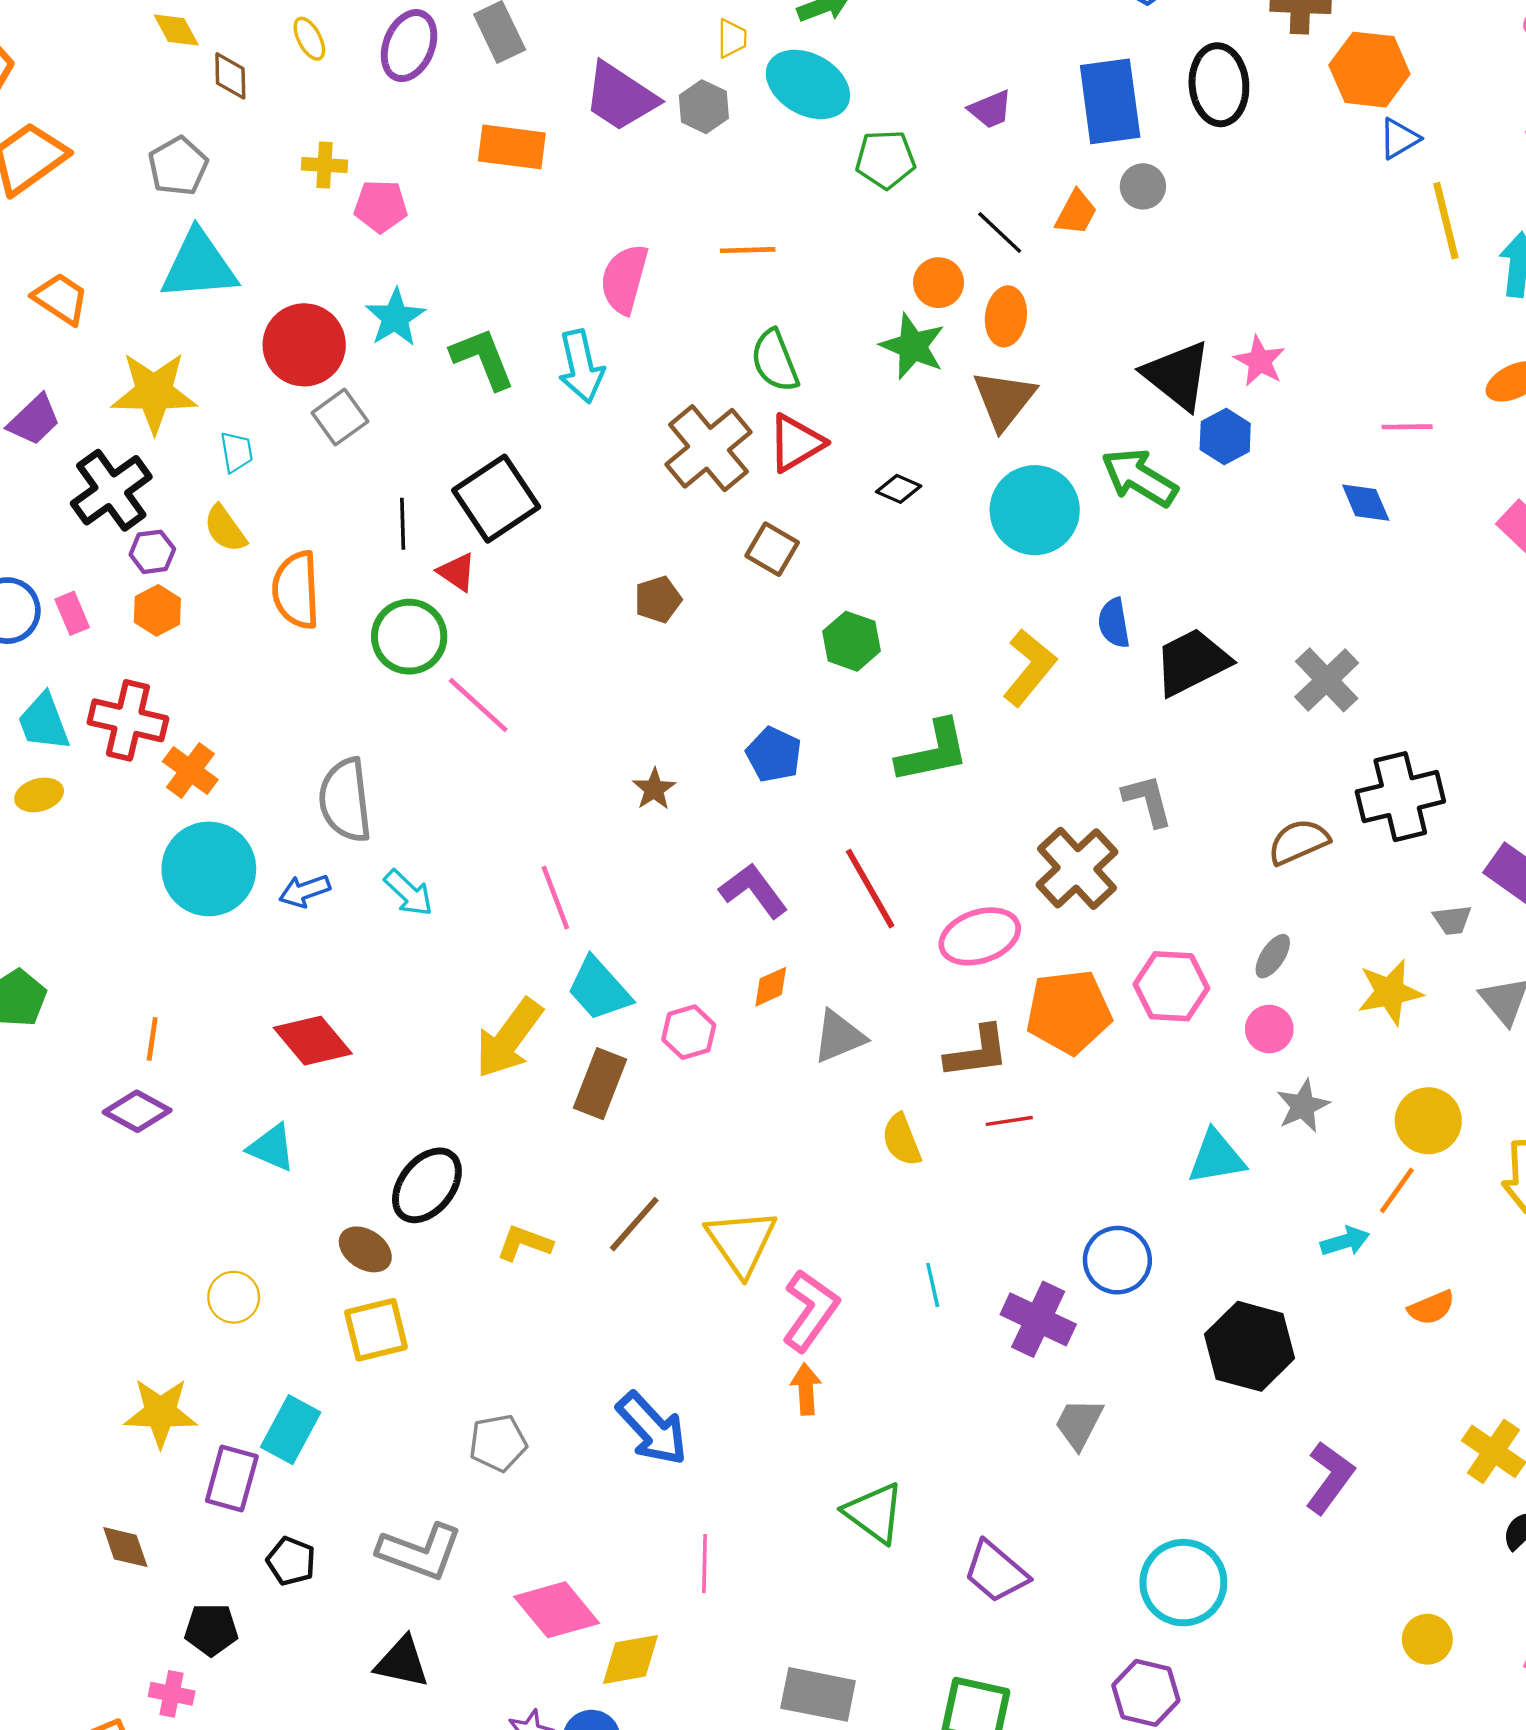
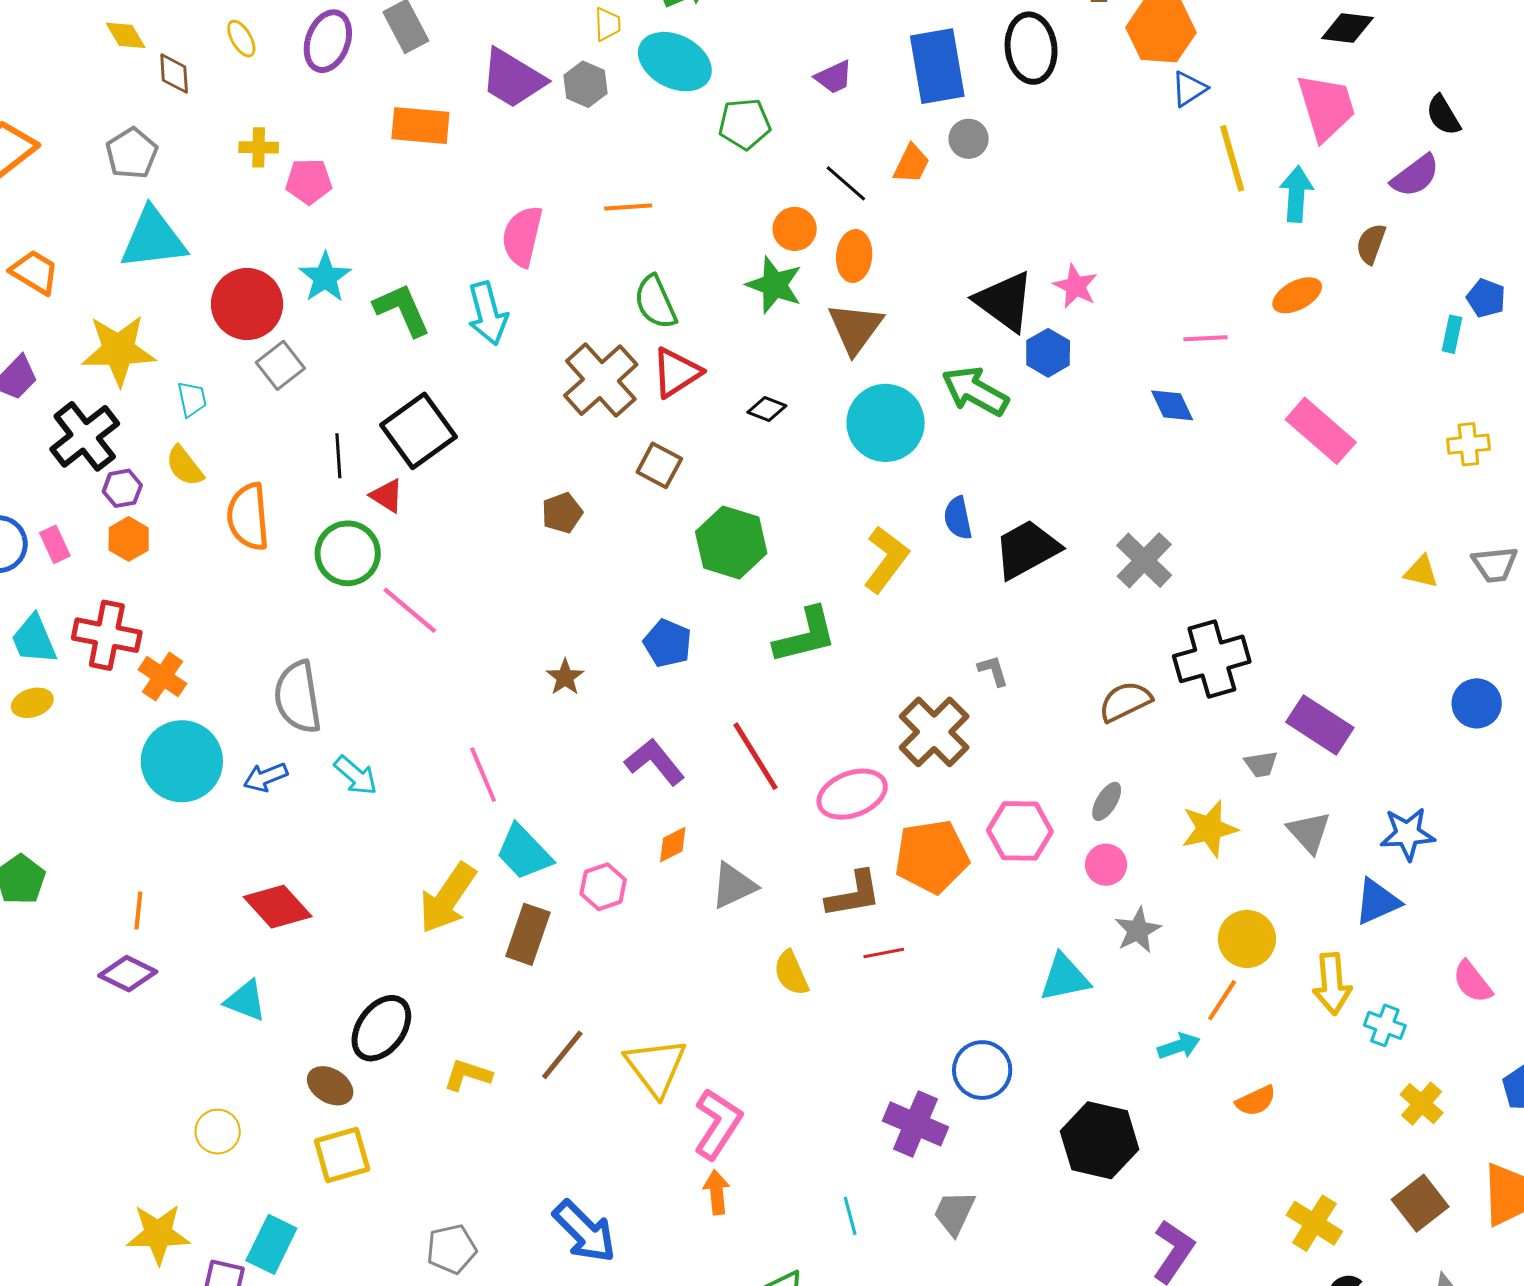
green hexagon: (852, 641) -> (731, 543), size x1.4
gray L-shape: (1148, 800) -> (993, 671), size x0.7
cyan line: (933, 1285) -> (850, 1216), moved

